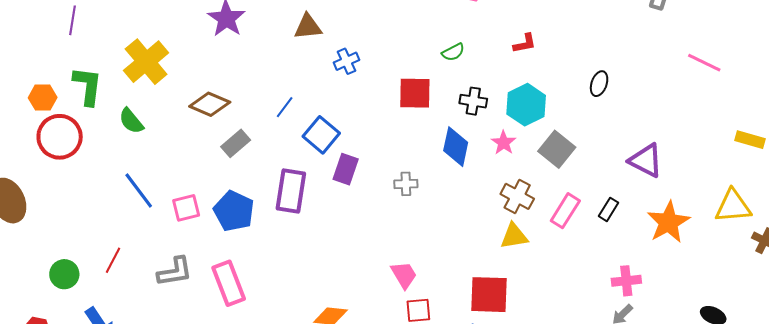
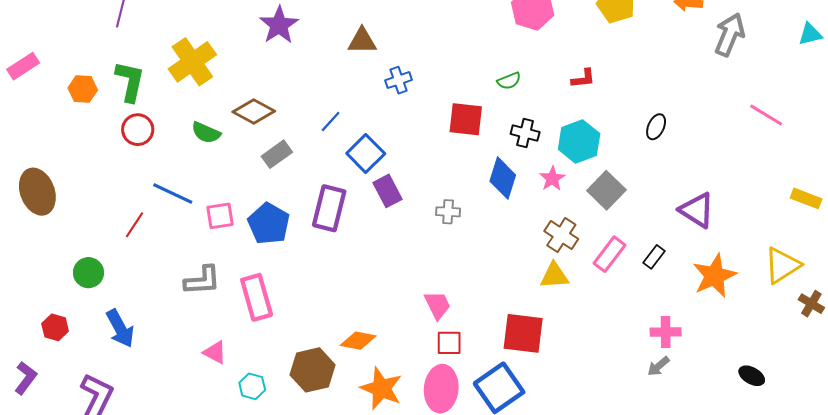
green semicircle: (131, 121) -> (206, 133), moved, turned -32
red circle: (60, 137) -> (138, 130), moved, size x0.7
purple rectangle: (346, 169) -> (387, 191), turned -52
blue line: (139, 191) -> (173, 194), turned -33
yellow triangle: (733, 206) -> (782, 265), turned -33
red line: (113, 260) -> (134, 225), moved

